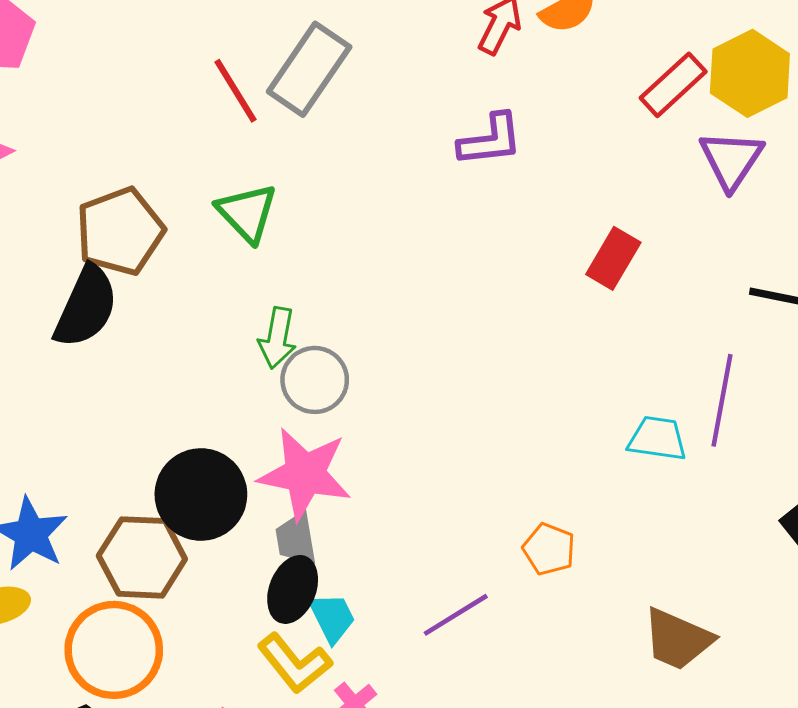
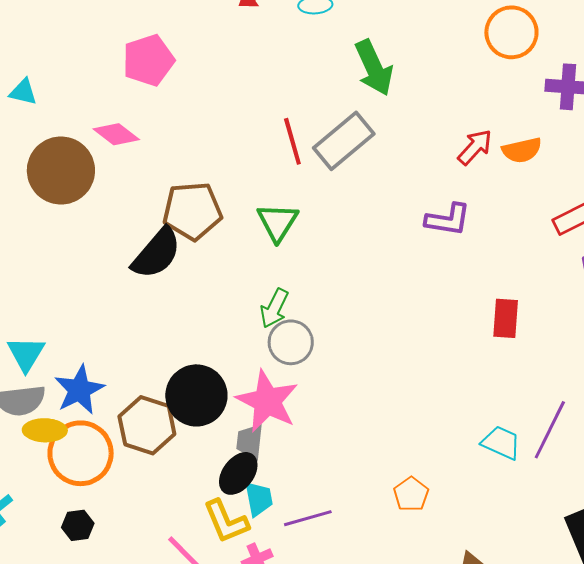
red rectangle: (613, 258) -> (506, 318), turned -42
purple line: (456, 615) -> (308, 518), moved
orange circle: (114, 650) -> (81, 453), moved

